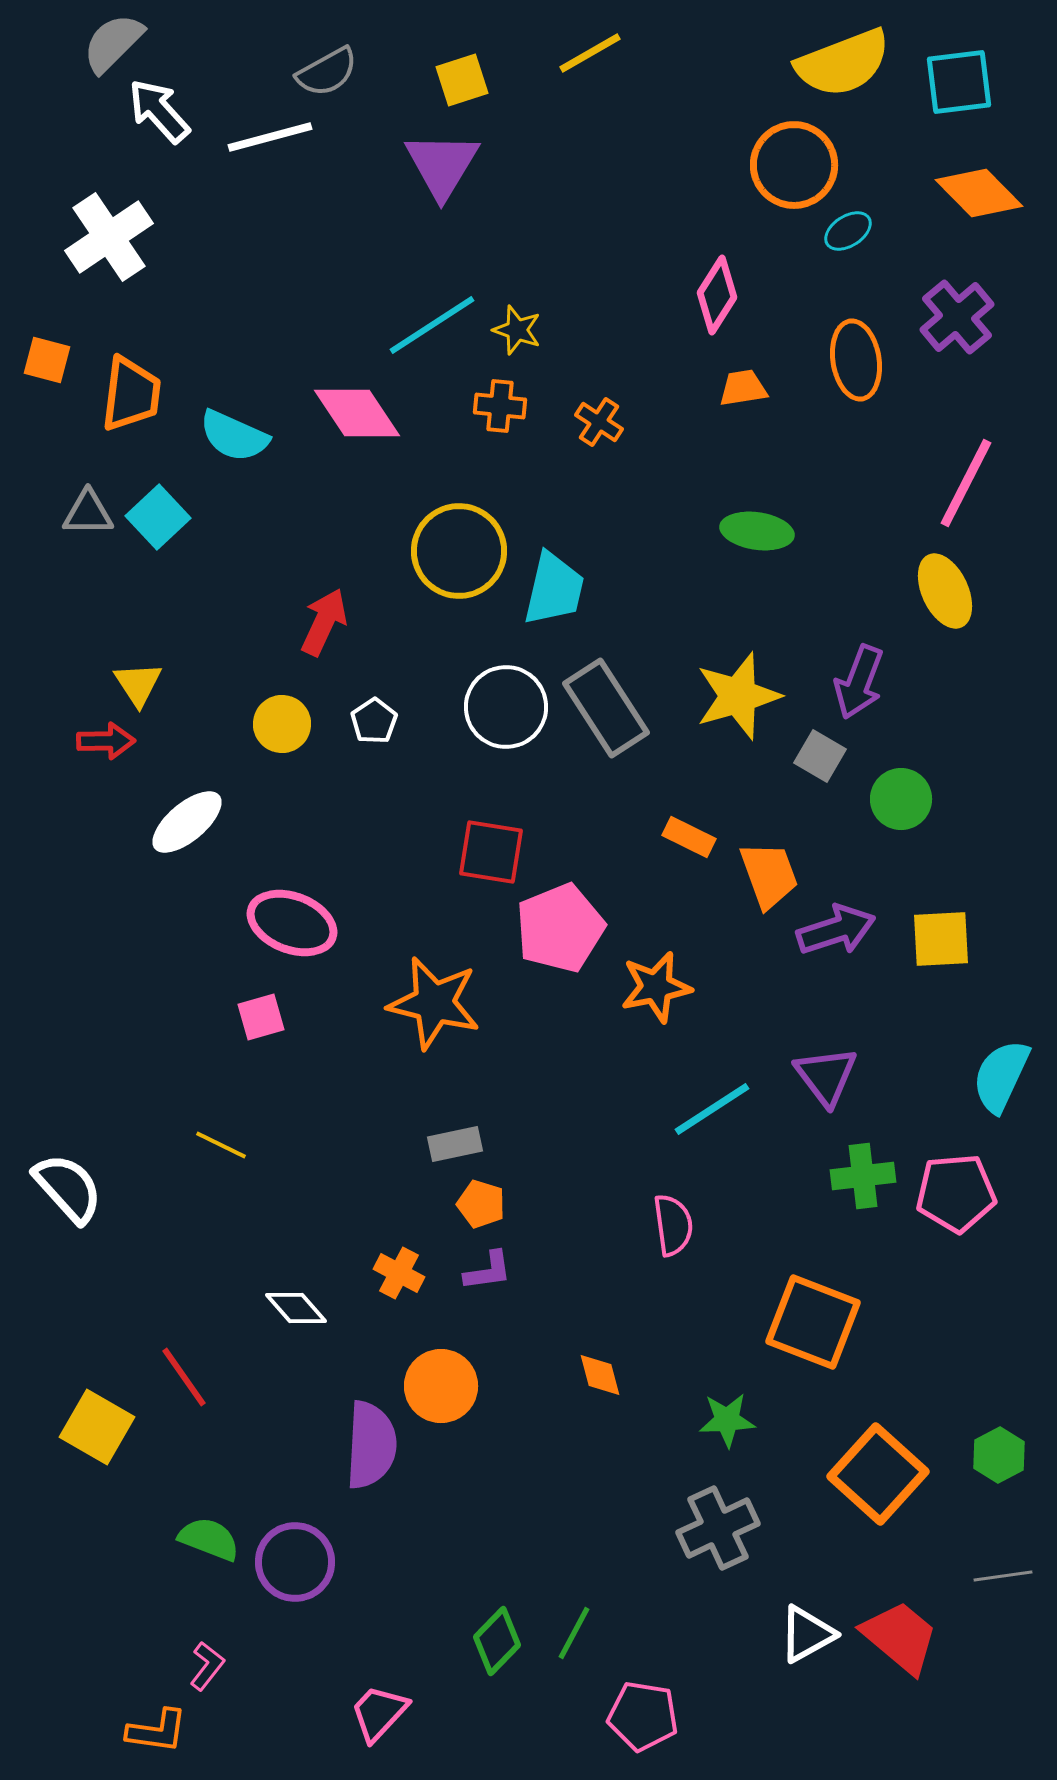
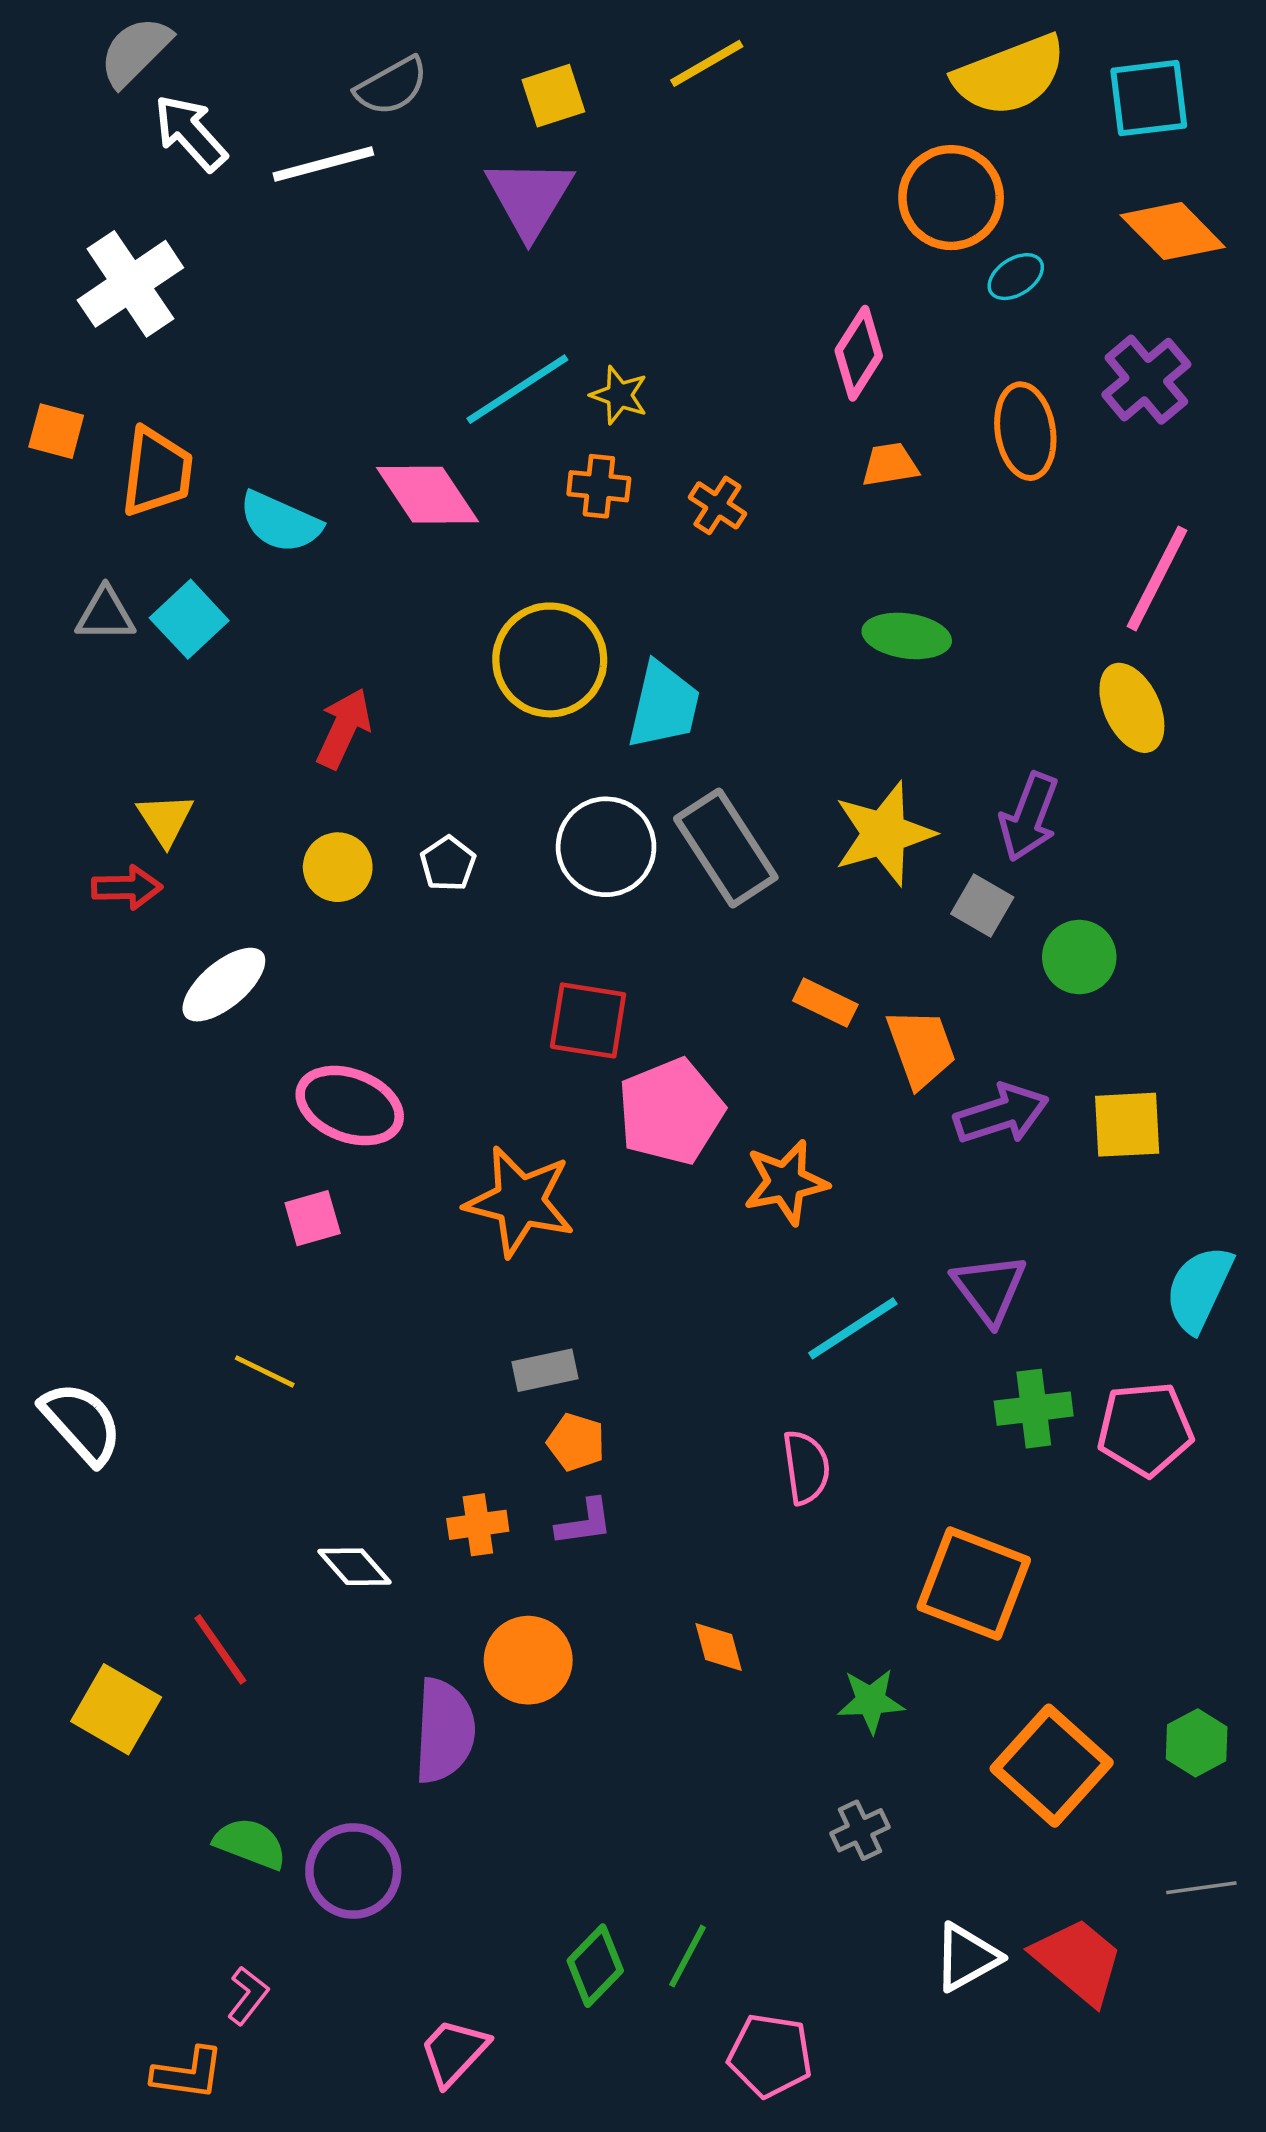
red arrow: (324, 622) -> (344, 728), moved
orange cross: (399, 1273) -> (478, 1525), turned -36
gray cross: (718, 1528) -> (860, 1830), size x0.6

